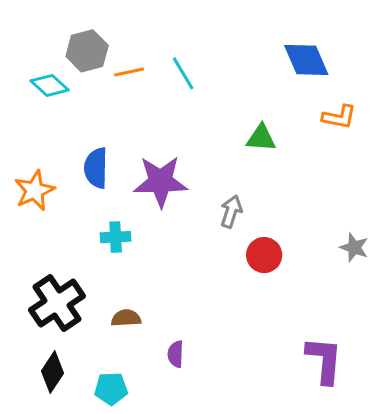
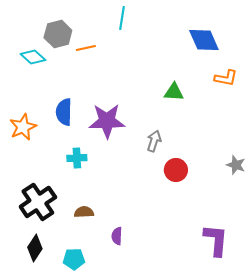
cyan line: (183, 73) -> (122, 18), moved, turned 40

